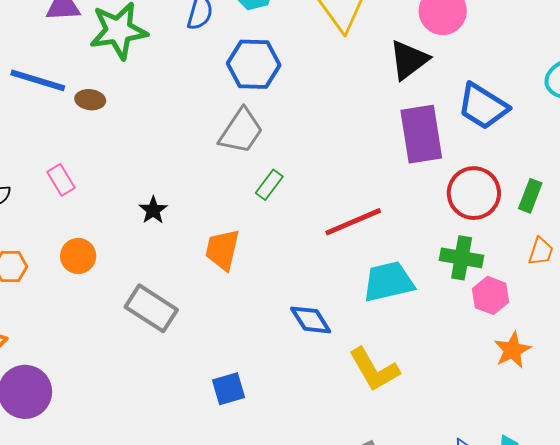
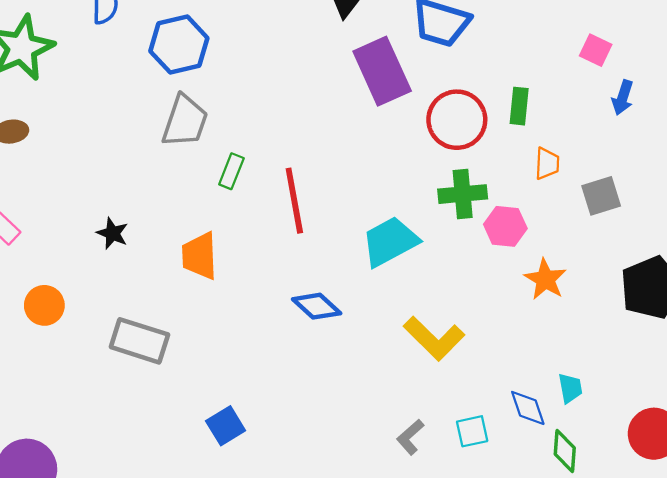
red line: (353, 222) -> (294, 201), moved, turned -62
yellow L-shape: (374, 370) -> (434, 338), moved
blue square: (229, 389) -> (226, 426), moved

